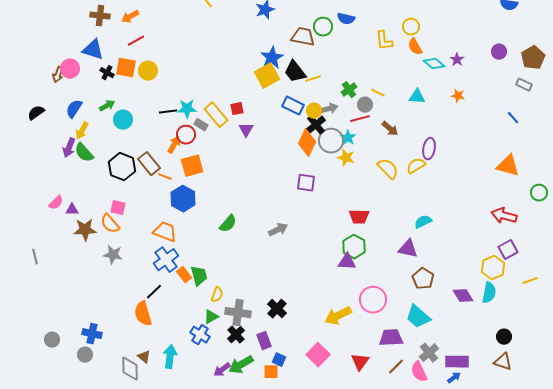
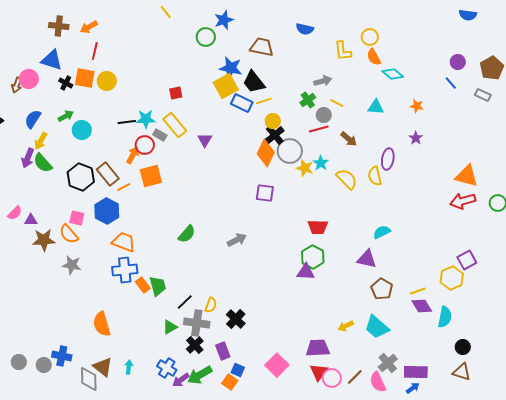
green circle: (323, 27) -> (206, 37), moved
red line: (136, 41) -> (95, 51), turned -48
blue star: (272, 58) -> (231, 68), turned -30
purple star: (457, 60) -> (416, 138), moved
yellow line: (313, 79) -> (264, 101), moved
blue rectangle: (293, 106) -> (242, 103), moved
red square: (237, 109) -> (176, 93), moved
gray arrow: (329, 109) -> (323, 81), moved
blue line: (513, 118) -> (451, 83), moved
cyan star: (348, 138) -> (321, 163), moved
yellow semicircle: (416, 166) -> (375, 176), turned -72
orange line: (165, 177) -> (124, 187), turned -48
blue hexagon: (183, 199) -> (107, 211), moved
red arrow: (504, 216) -> (463, 201), moved, turned -30
blue cross: (166, 260) -> (125, 270), turned 30
yellow line: (530, 281) -> (418, 291), moved
black line: (154, 292) -> (185, 302), moved
cyan semicircle: (489, 293) -> (445, 317), moved
yellow semicircle: (217, 295) -> (211, 305), moved
pink circle: (373, 300) -> (332, 378), moved, size x0.7
yellow arrow: (338, 316) -> (346, 326), moved, size x0.6
blue cross: (92, 334) -> (62, 356), moved
blue cross: (200, 335) -> (167, 368), moved
purple trapezoid: (391, 338) -> (318, 348), moved
gray circle: (52, 340) -> (19, 362), moved
brown triangle: (144, 357) -> (103, 367), size x1.5
cyan arrow: (170, 357) -> (129, 367), size x0.6
orange square: (271, 372) -> (230, 382), turned 35

